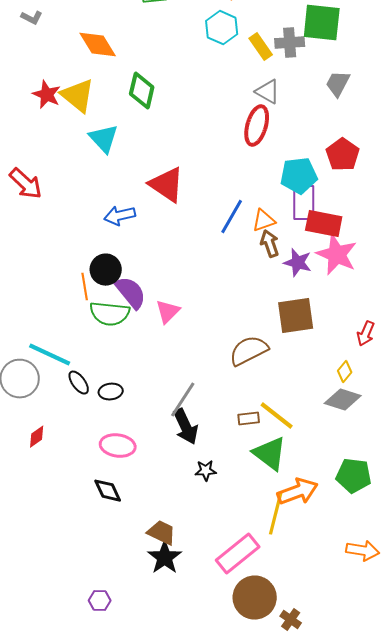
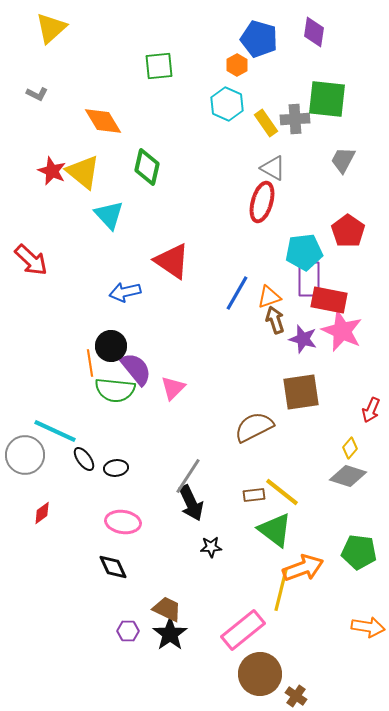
purple hexagon: (100, 601) -> (128, 631), moved

